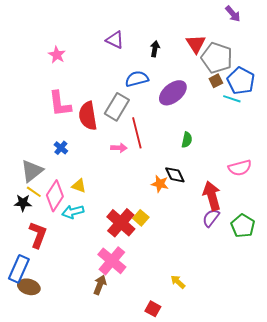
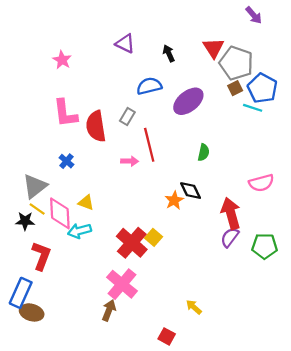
black arrow: (155, 49) -> (169, 53), turned -35
gray rectangle: (117, 107) -> (127, 116), size x0.6
orange star: (160, 184) -> (174, 200), turned 30
pink diamond: (55, 196) -> (60, 213), turned -36
green pentagon: (243, 226) -> (265, 246), turned -30

